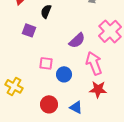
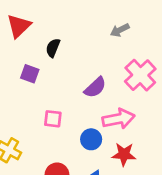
pink arrow: (94, 63) -> (118, 119), turned 100
blue circle: (64, 74) -> (91, 139), moved

